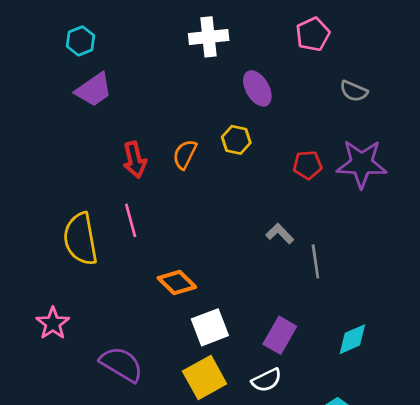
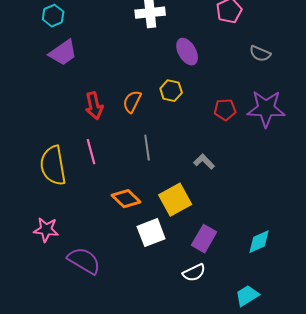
gray line: (315, 261) -> (147, 148), moved
pink star: (53, 323) -> (46, 230), moved, turned -30
yellow square: (205, 377) -> (175, 200), moved

